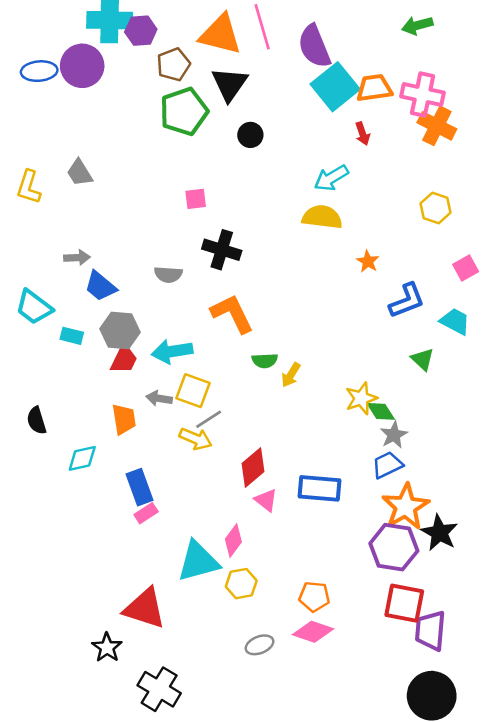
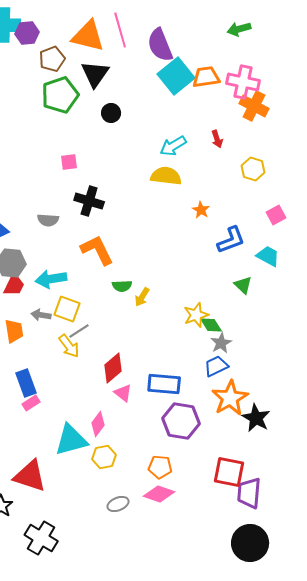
red arrow: (363, 134) -> (217, 139), moved
yellow arrow: (196, 439) -> (69, 346), turned 30
purple hexagon: (394, 547) -> (181, 421), moved

